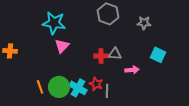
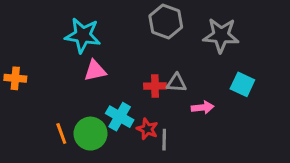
gray star: (144, 23) -> (221, 35), size x1.6
pink triangle: (62, 46) -> (95, 71), turned 35
cyan cross: (78, 88) -> (120, 117), moved

